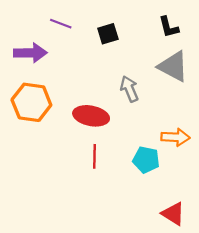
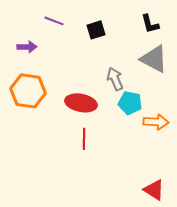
purple arrow: (30, 53) -> (27, 47), size x0.7
cyan pentagon: (146, 160) -> (130, 103), moved

